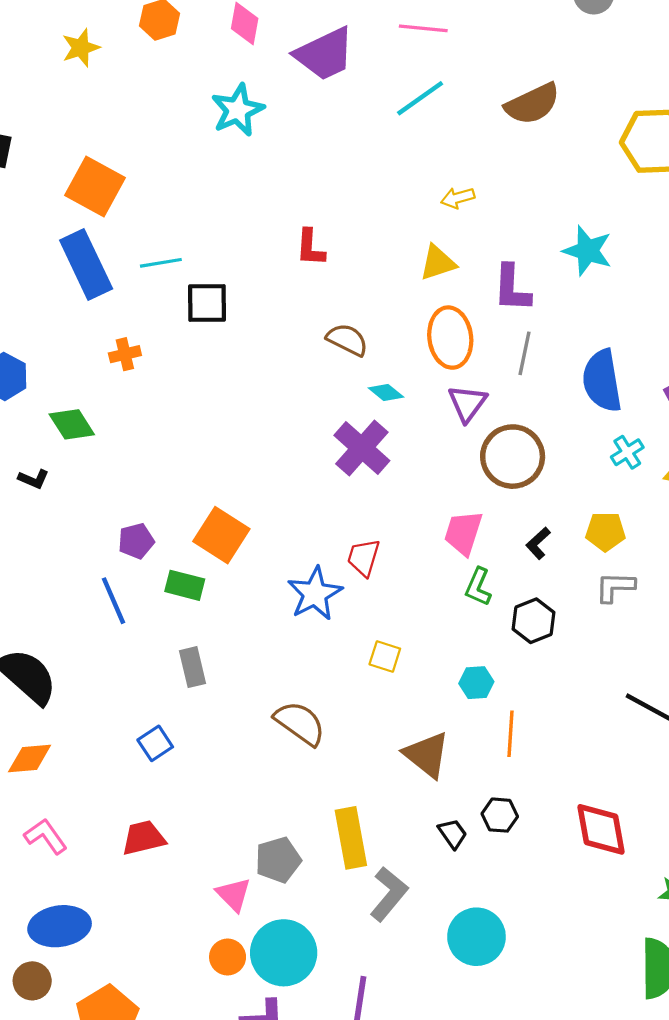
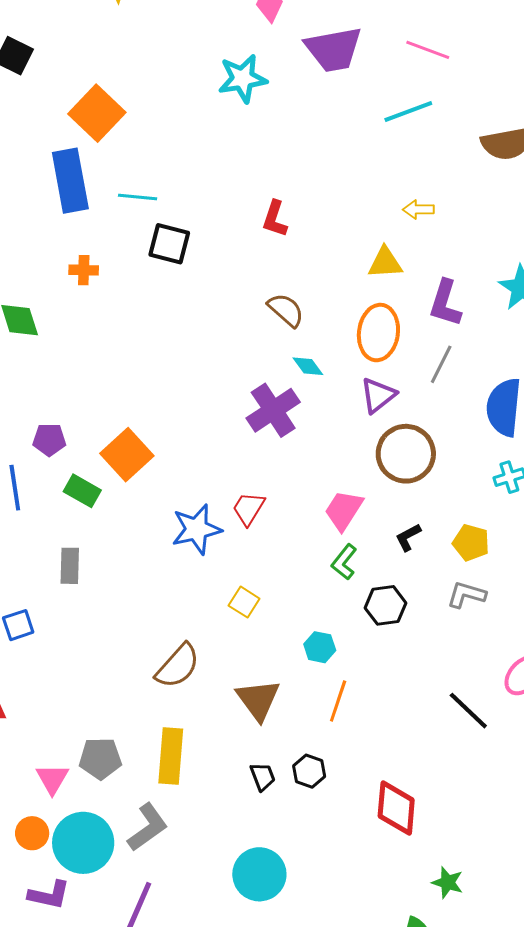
brown semicircle: (300, 723) -> (178, 666), moved, turned 81
gray L-shape: (389, 894) -> (148, 827), moved

